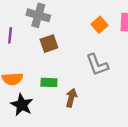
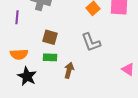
brown square: (49, 44) -> (50, 37), moved, turned 35

